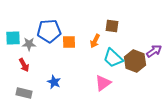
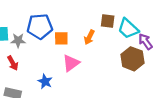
purple arrow: (154, 51) -> (145, 42), moved, turned -91
cyan trapezoid: (113, 58) -> (128, 29), moved
pink triangle: (103, 83) -> (71, 63), moved

